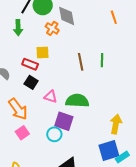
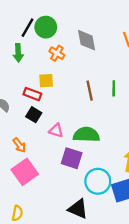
gray diamond: (67, 16) -> (87, 40), moved
orange arrow: (18, 109) -> (19, 145), size x0.6
pink square: (22, 133) -> (25, 172), size x1.6
cyan circle: (54, 134) -> (98, 181), moved, size x1.5

